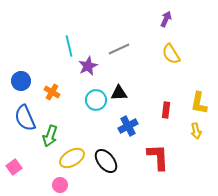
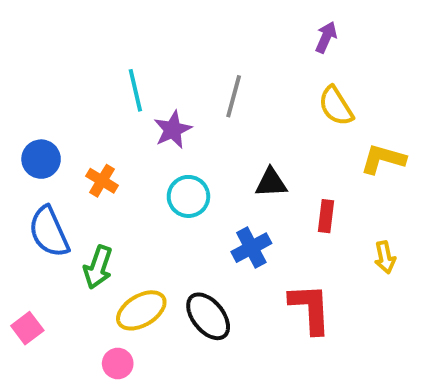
gray line: (119, 49) -> (234, 96), turned -50
black triangle: (119, 93) -> (271, 183), moved
yellow L-shape: (199, 103) -> (383, 159), moved, turned 95

